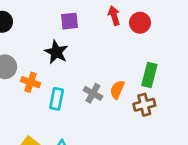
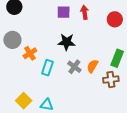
red arrow: (114, 16) -> (85, 12), moved
black star: (56, 52) -> (67, 42), moved, turned -30
orange cross: (31, 82) -> (30, 53), turned 32

